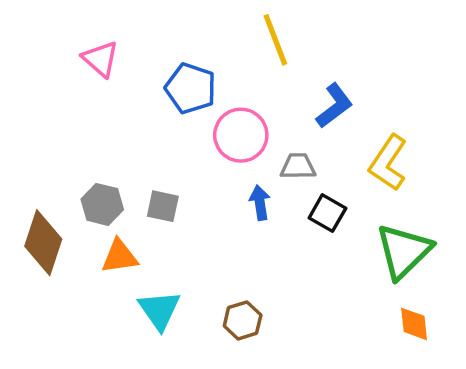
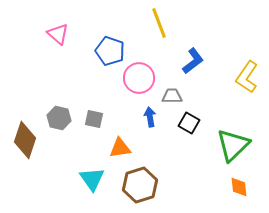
yellow L-shape: (388, 163) -> (247, 77), moved
orange triangle: (120, 256) -> (120, 148), moved
brown hexagon: (243, 320) -> (140, 185), size x1.6

